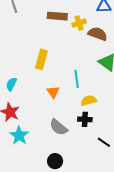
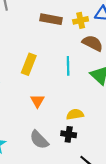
yellow cross: (79, 23) -> (81, 20), moved
cyan line: (77, 79) -> (68, 66), moved

